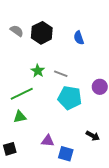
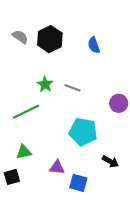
cyan pentagon: (70, 98) -> (83, 132), moved
green triangle: (20, 117) -> (24, 152), moved

